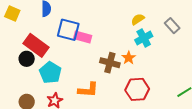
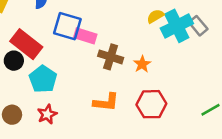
cyan cross: (144, 38) -> (177, 26), moved, size x1.4
brown cross: (110, 63) -> (111, 57), moved
orange L-shape: (88, 90) -> (106, 102), moved

